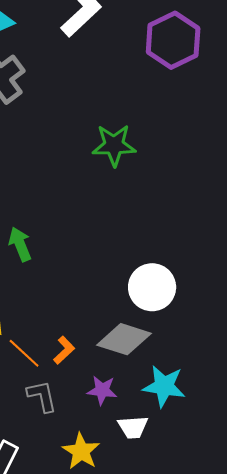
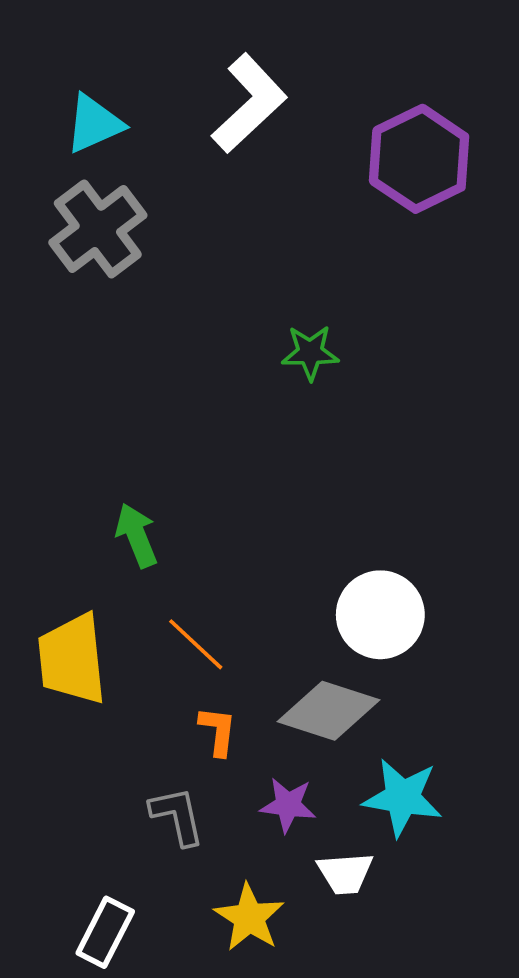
green star: (114, 145) -> (310, 353), size x0.7
orange L-shape: (64, 350) -> (218, 731), turned -40
orange line: (24, 353) -> (196, 644), moved

